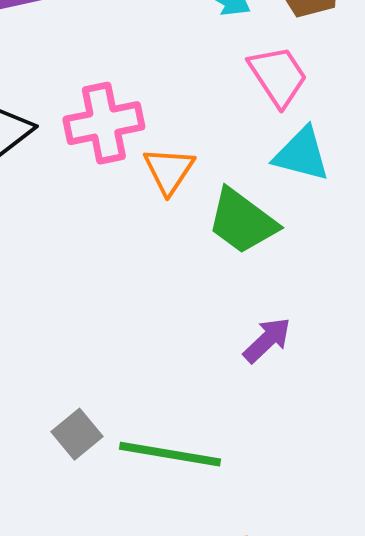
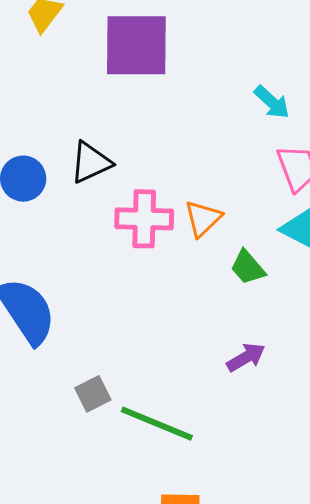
pink cross: (104, 123) -> (144, 219), moved
green trapezoid: (242, 221) -> (248, 267), size x0.7

